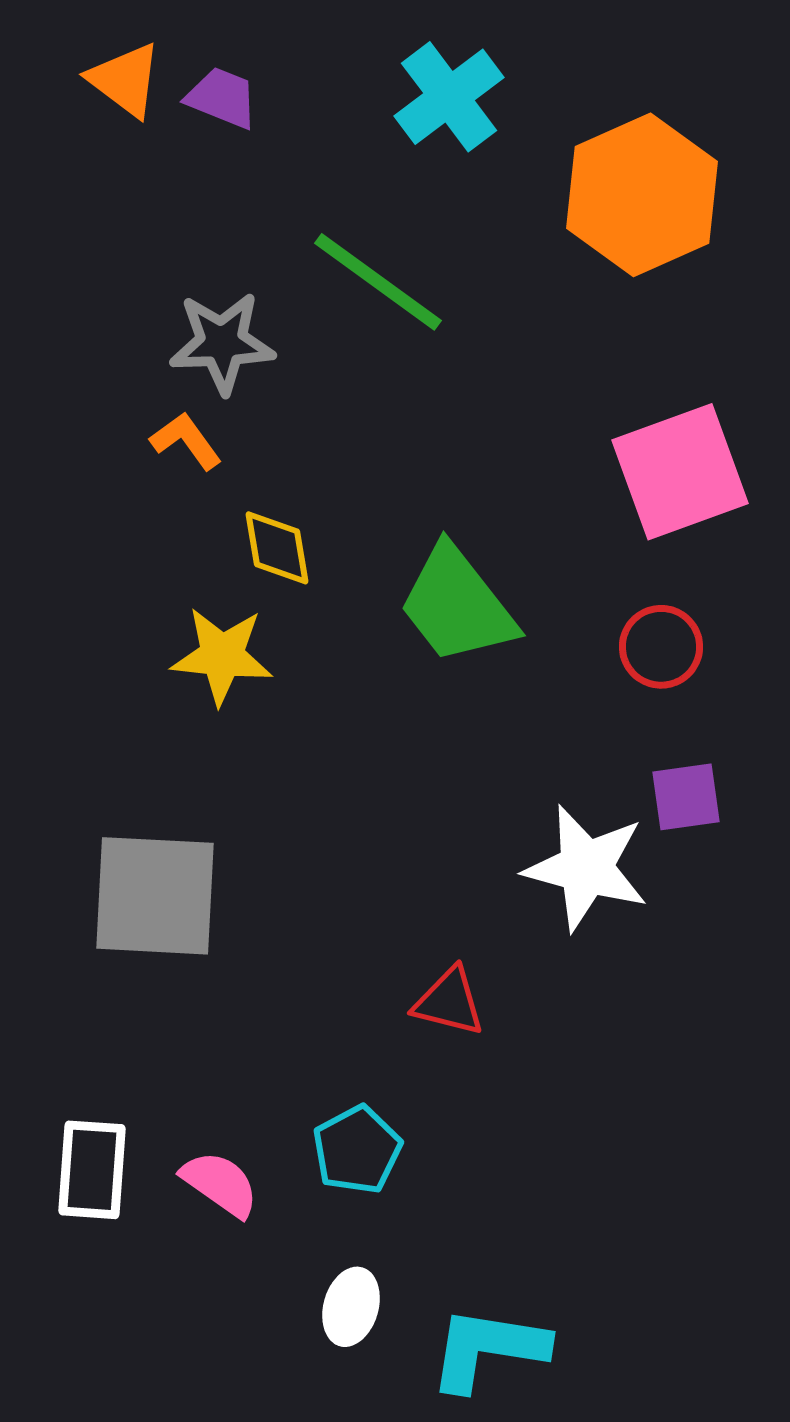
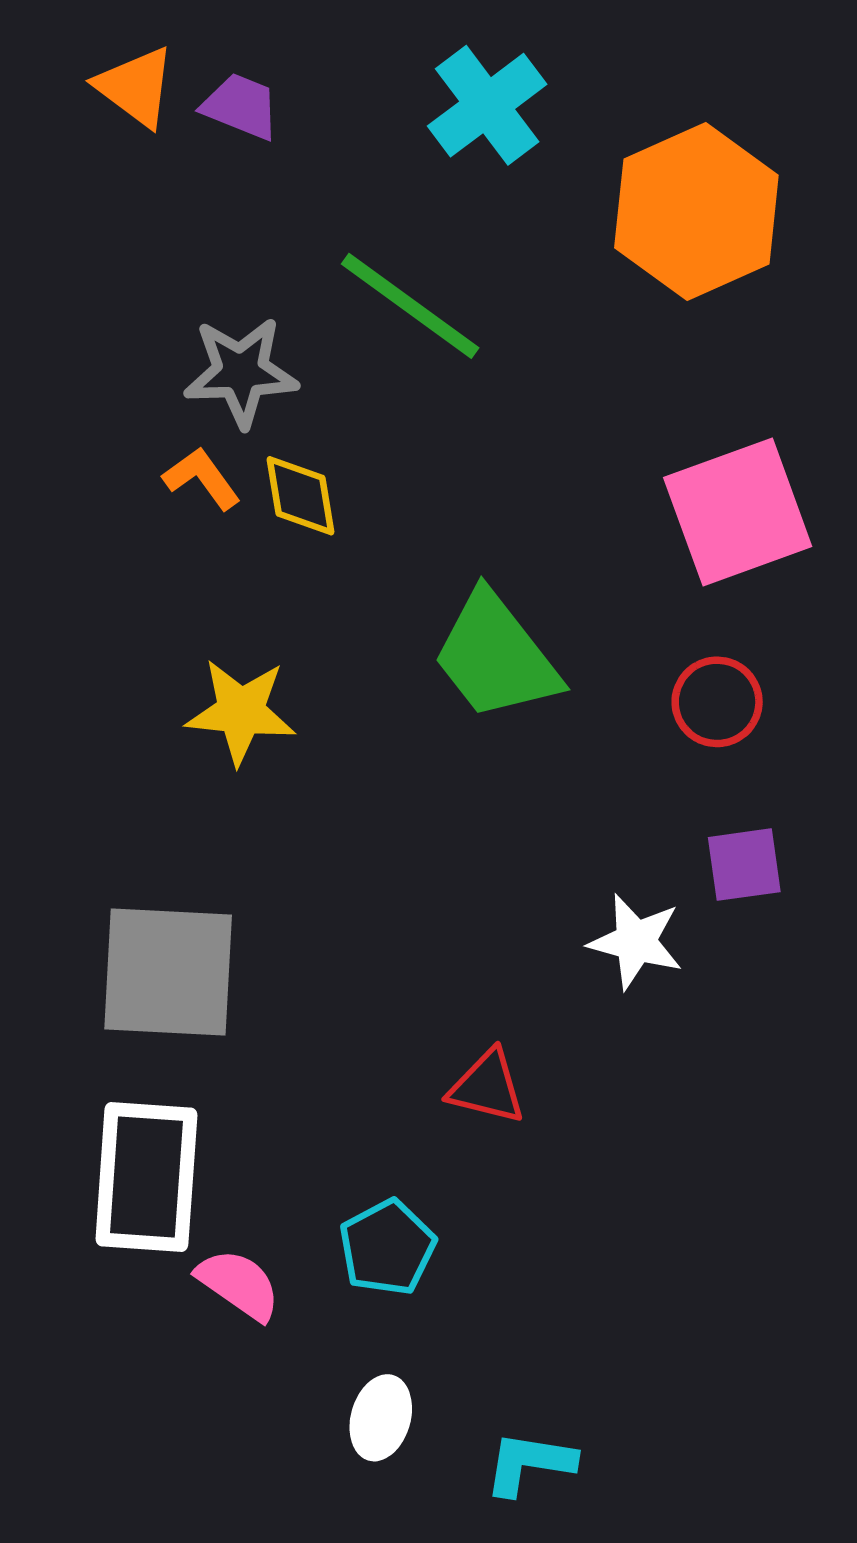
yellow diamond: (277, 548) -> (300, 496), moved
white star: (586, 868) -> (636, 942), size x0.7
white rectangle: (92, 1170) -> (146, 1177), moved, size x1.4
cyan L-shape: (488, 1349) -> (529, 1463), size x0.7

